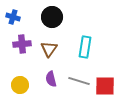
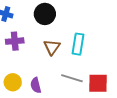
brown triangle: (49, 49) -> (52, 47), moved
purple semicircle: (51, 79) -> (36, 85), moved

